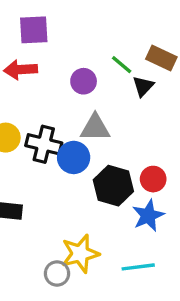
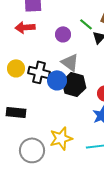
gray triangle: (95, 128) -> (70, 62), turned 36
black hexagon: (113, 186) -> (74, 84), moved
gray circle: (57, 274) -> (32, 150), moved, size x1.6

